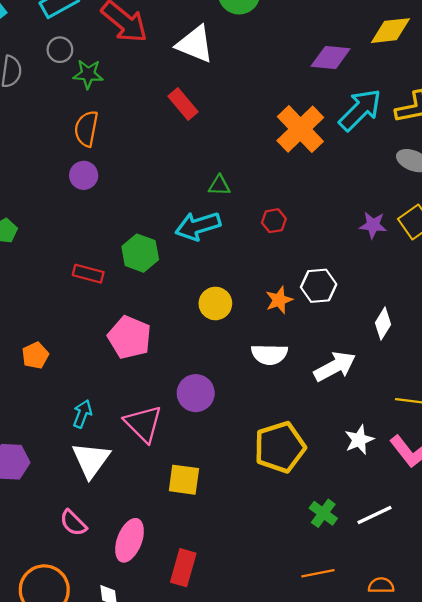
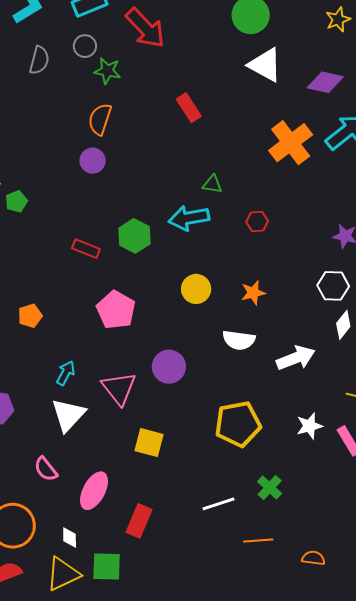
white triangle: (195, 44) -> (265, 65), moved
white hexagon: (319, 286) -> (333, 286), moved
white line: (374, 515) -> (218, 504), moved

